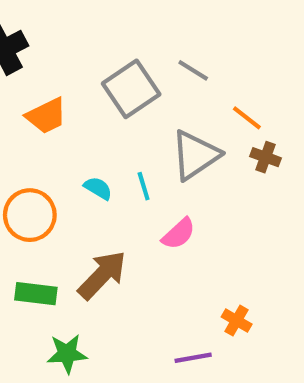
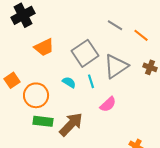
gray square: (131, 89) -> (85, 53), moved
orange line: (247, 118) -> (141, 35), moved
green rectangle: (36, 294) -> (43, 121), moved

